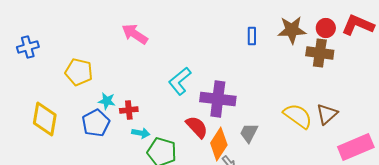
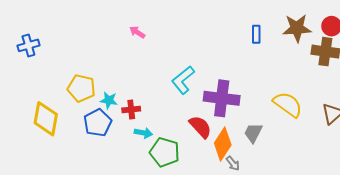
pink arrow: (135, 34) -> (137, 32), size x0.6
yellow pentagon: (79, 72) -> (81, 88), moved
yellow semicircle: (298, 116) -> (288, 104), moved

